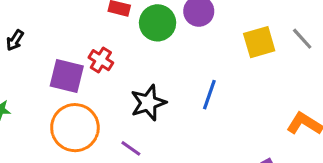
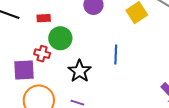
green circle: (158, 23) -> (60, 38), moved

